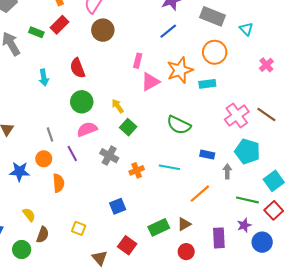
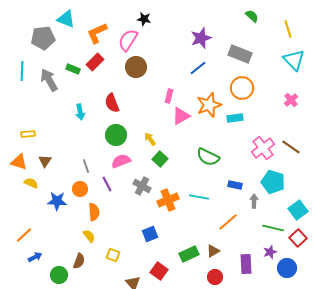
cyan triangle: (246, 29) -> (294, 60), moved, size x1.6
orange cross: (137, 170) -> (168, 200), size x1.5
yellow semicircle: (29, 215) -> (89, 236), moved

